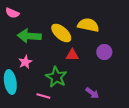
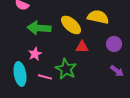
purple arrow: (92, 93) -> (117, 71), moved
pink line: (43, 96) -> (45, 77), moved

